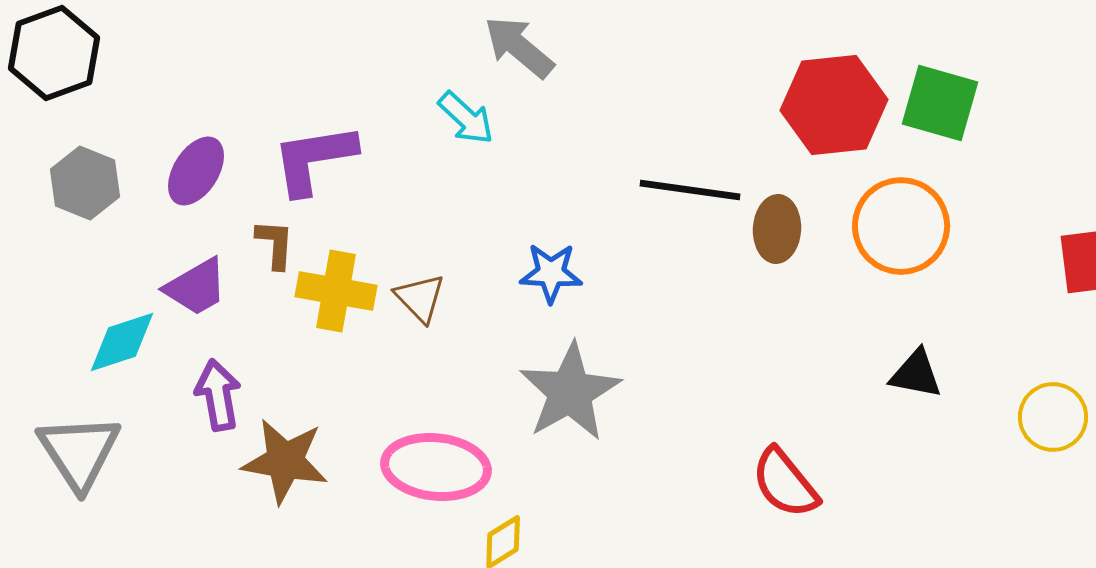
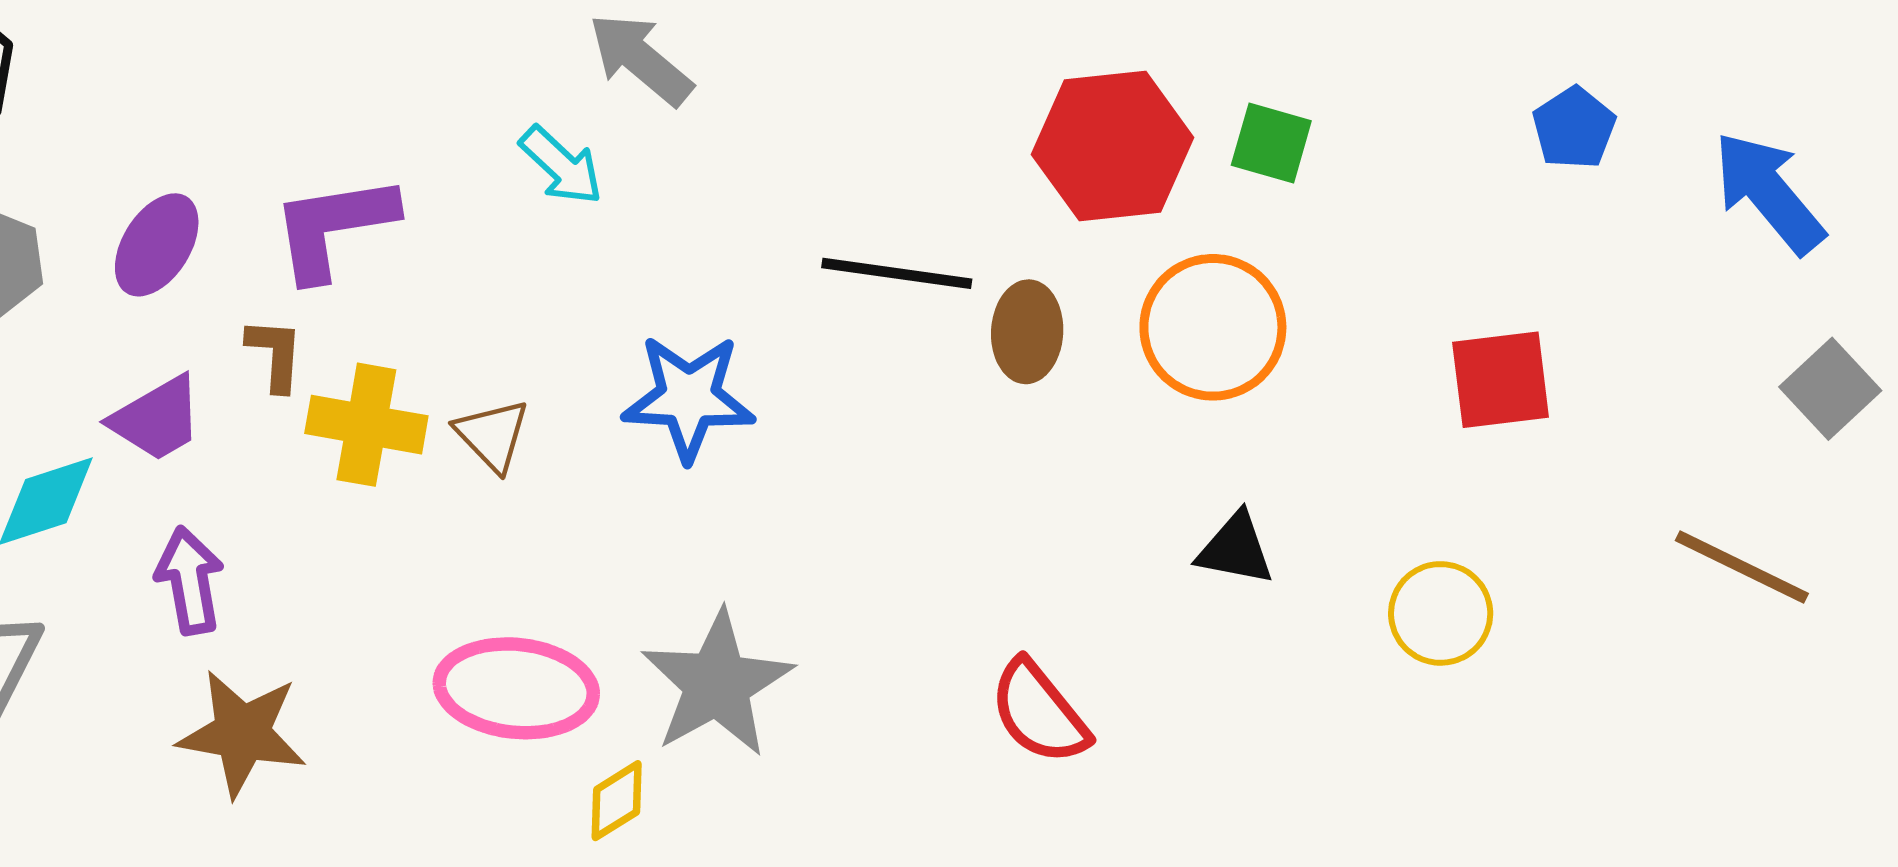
green square: (940, 103) -> (1271, 143), size x0.7
blue star: (551, 273) -> (689, 398), size x1.4
gray star: (570, 392) -> (717, 684), moved
brown star: (285, 461) -> (242, 733), moved

